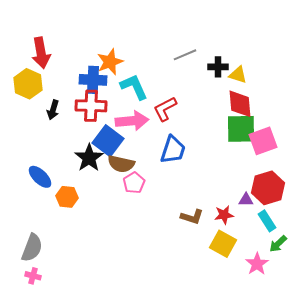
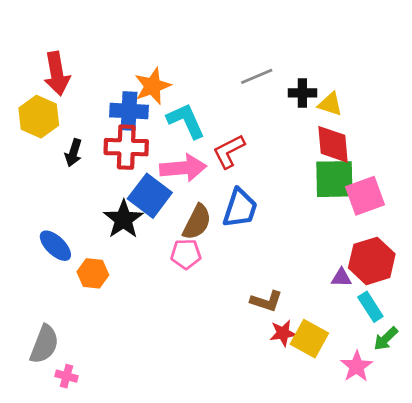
brown semicircle: (121, 164) -> (197, 222), moved, turned -76
pink pentagon: (134, 183) -> (186, 254), turned 30
red star: (224, 215) -> (283, 333), moved
pink cross: (33, 276) -> (67, 376), moved

